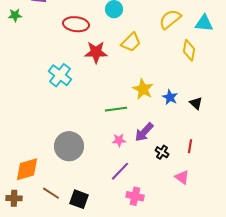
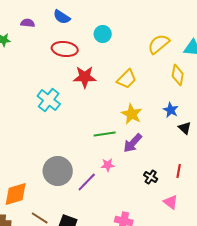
yellow trapezoid: (131, 42) -> (127, 79), moved
blue star: (170, 97) -> (171, 110), moved
purple arrow: (144, 132) -> (133, 143), moved
purple line: (120, 171) -> (87, 182), moved

